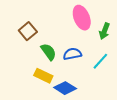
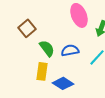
yellow rectangle: (43, 76) -> (42, 71), turned 72

